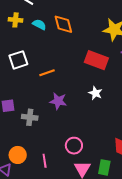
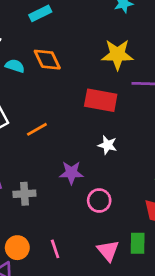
purple star: (58, 101) -> (71, 173), moved
pink circle: (74, 146) -> (99, 201), moved

